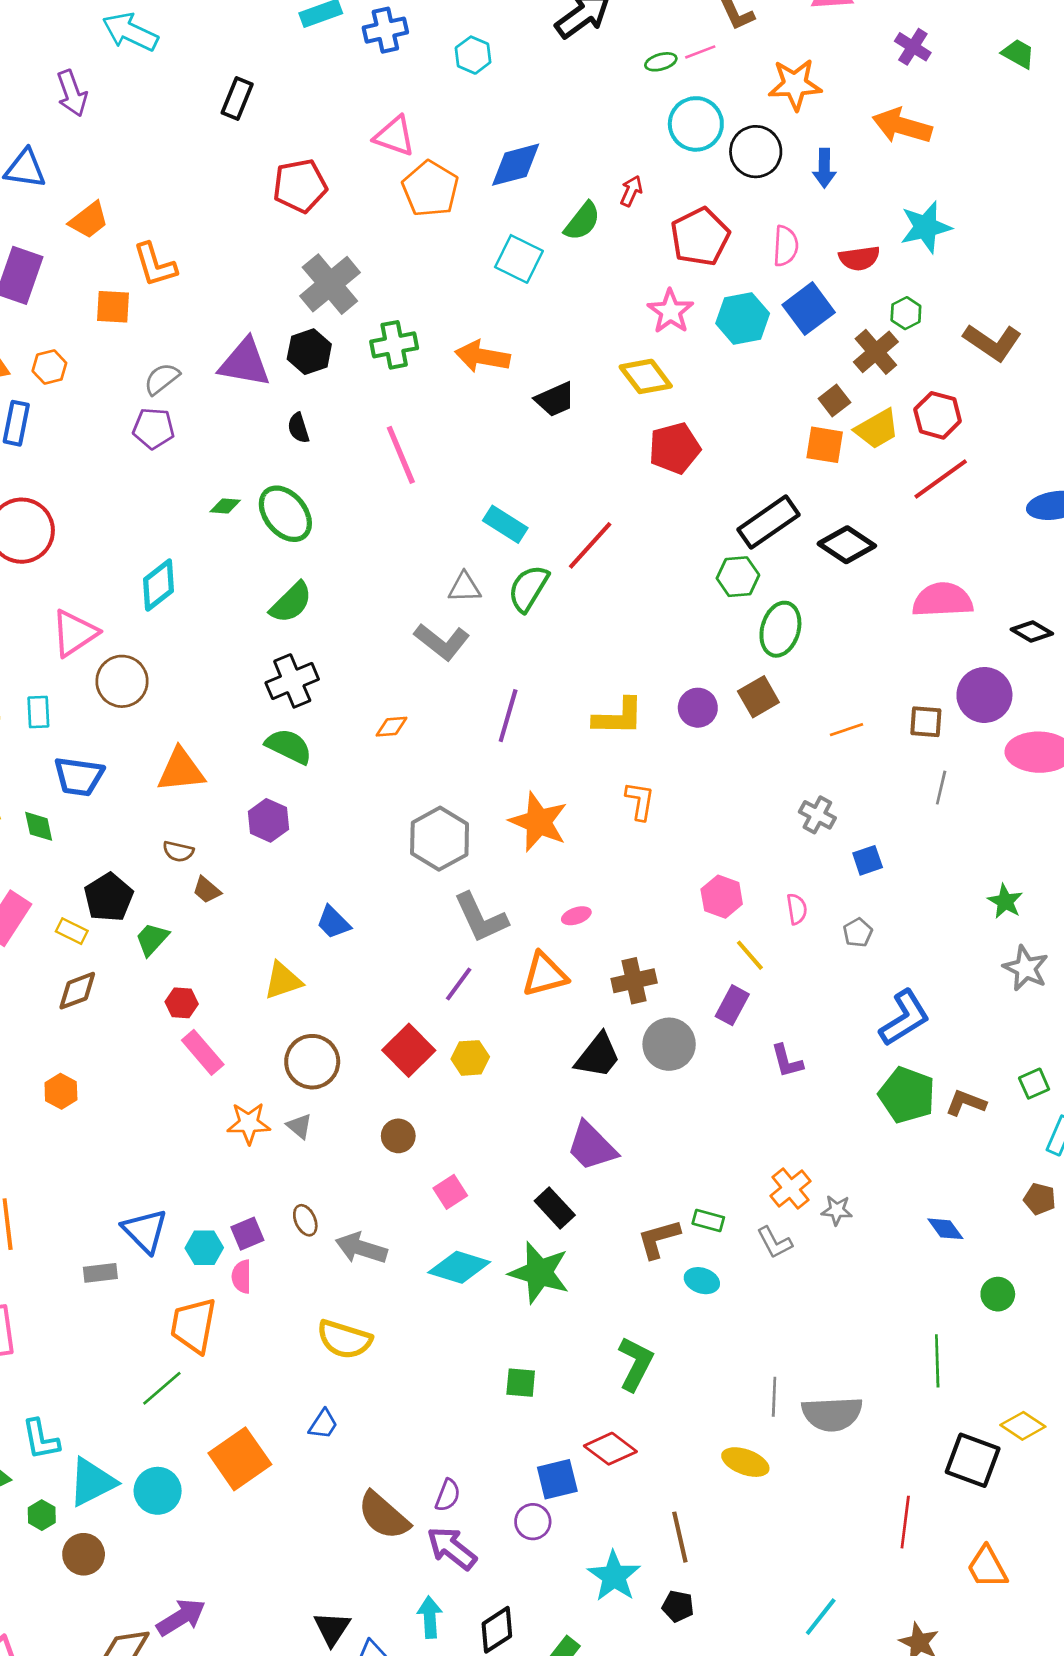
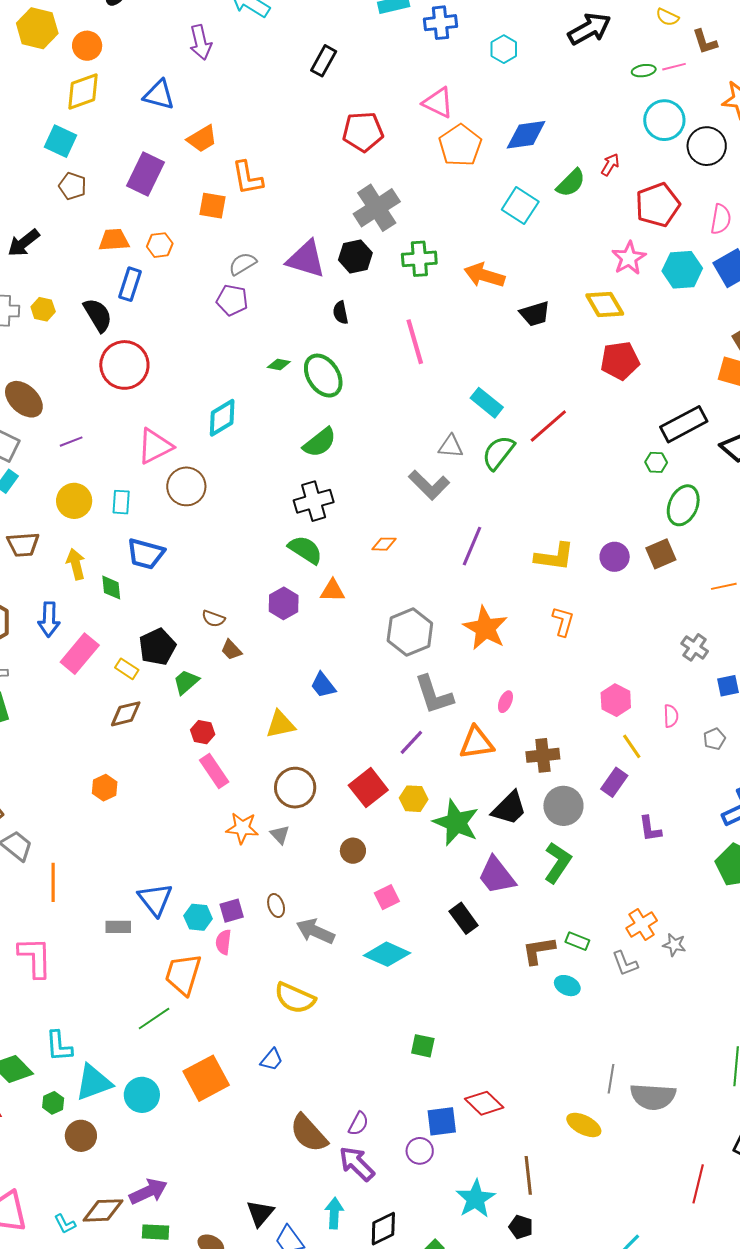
green hexagon: (738, 577) -> (656, 462), size x0.7
orange triangle: (181, 770) -> (333, 591), moved, size x0.7
pink ellipse: (576, 916) -> (505, 702), turned -55
green star: (539, 1273) -> (456, 823), moved
green L-shape: (635, 1364) -> (558, 863), moved

